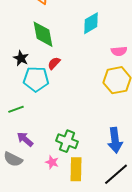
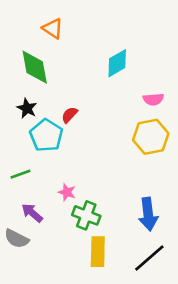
green diamond: (43, 34) -> (35, 67), moved
cyan pentagon: (36, 79) -> (46, 135), turned 30
pink star: (52, 162) -> (67, 192), moved

